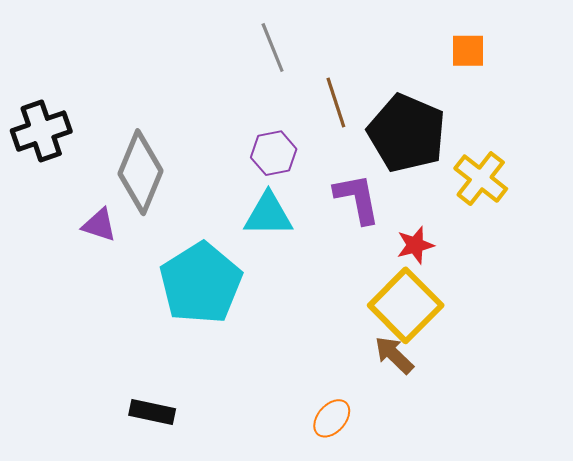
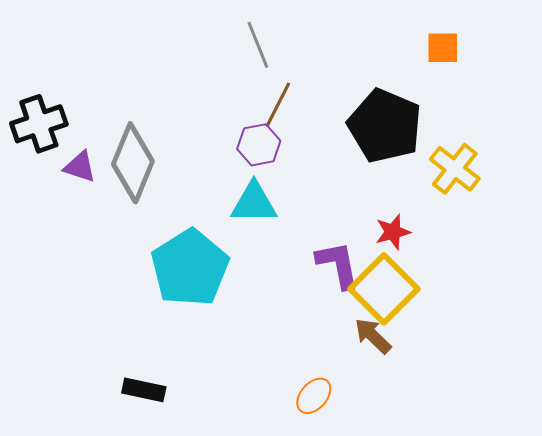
brown line: (336, 102) -> (278, 105), moved, turned 45
purple L-shape: (357, 199) -> (338, 265), moved
purple triangle: (99, 225) -> (80, 167), moved

